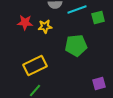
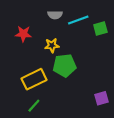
yellow star: (45, 26) -> (52, 45), moved
green pentagon: (76, 46) -> (65, 65), moved

